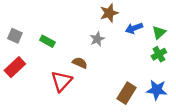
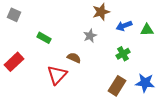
green triangle: (159, 32) -> (147, 30), turned 40
gray square: (15, 36) -> (14, 15), moved
green cross: (159, 54) -> (123, 54), moved

